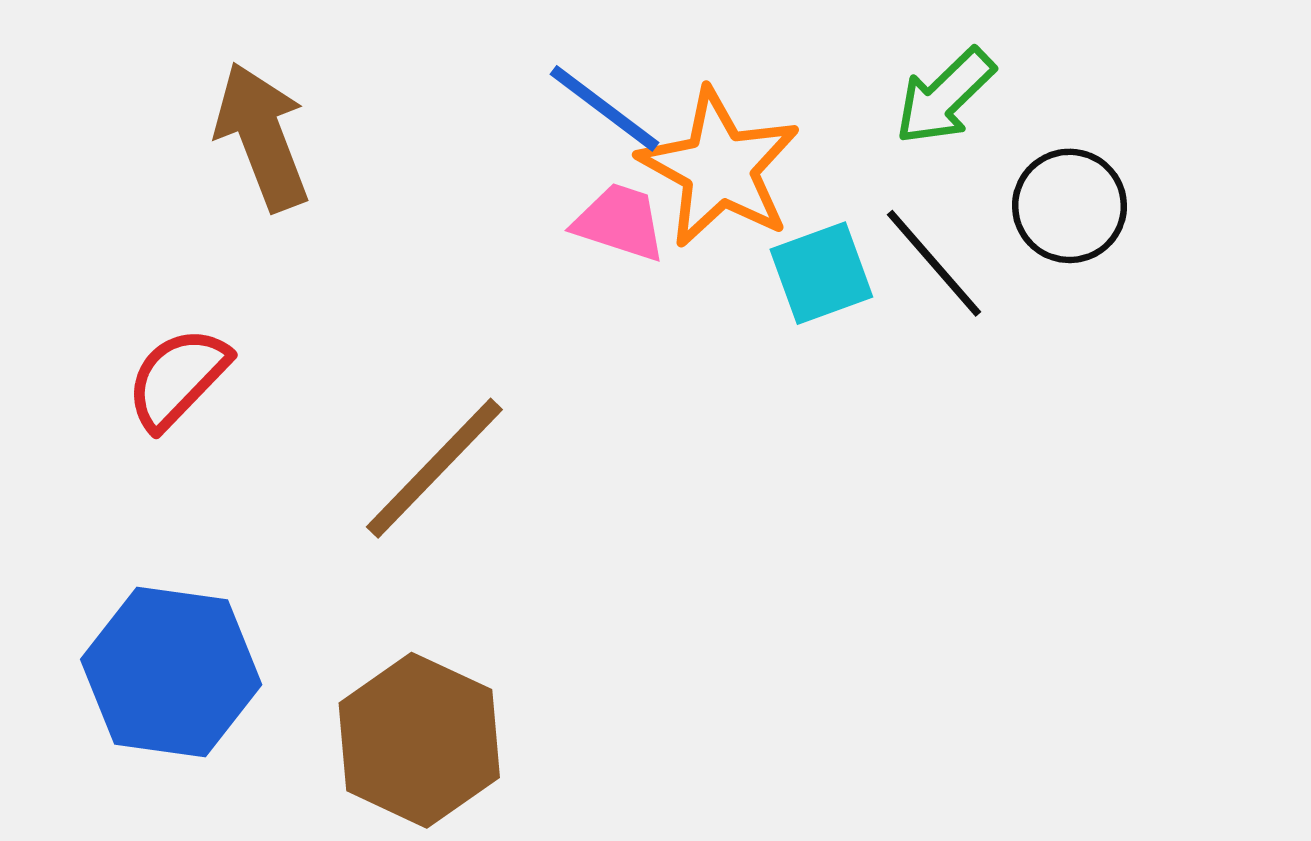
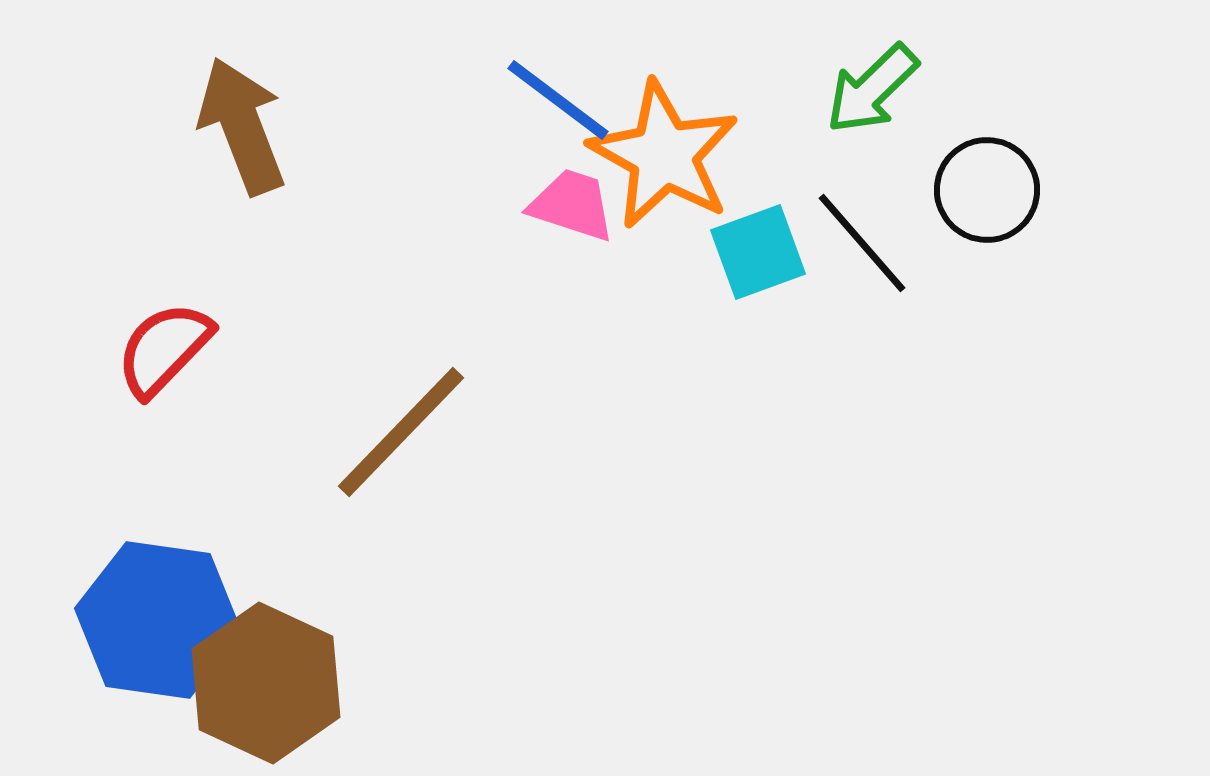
brown hexagon: (419, 740) -> (266, 683), moved

